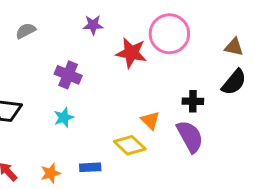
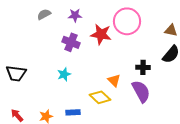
gray semicircle: (26, 31) -> (44, 14), moved
purple cross: (68, 75) -> (71, 42), moved
cyan star: (64, 117) -> (64, 74), moved

